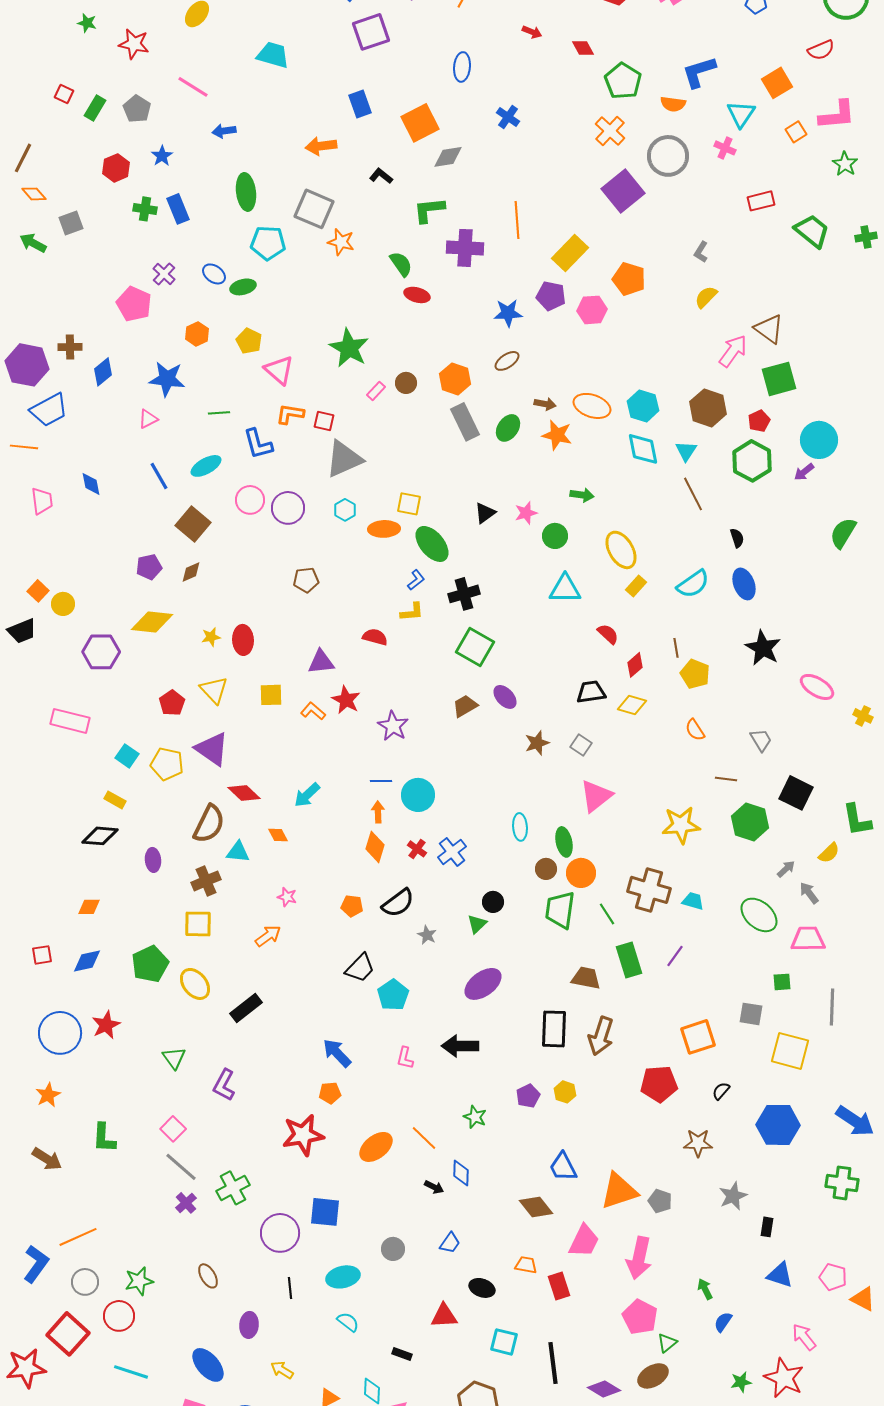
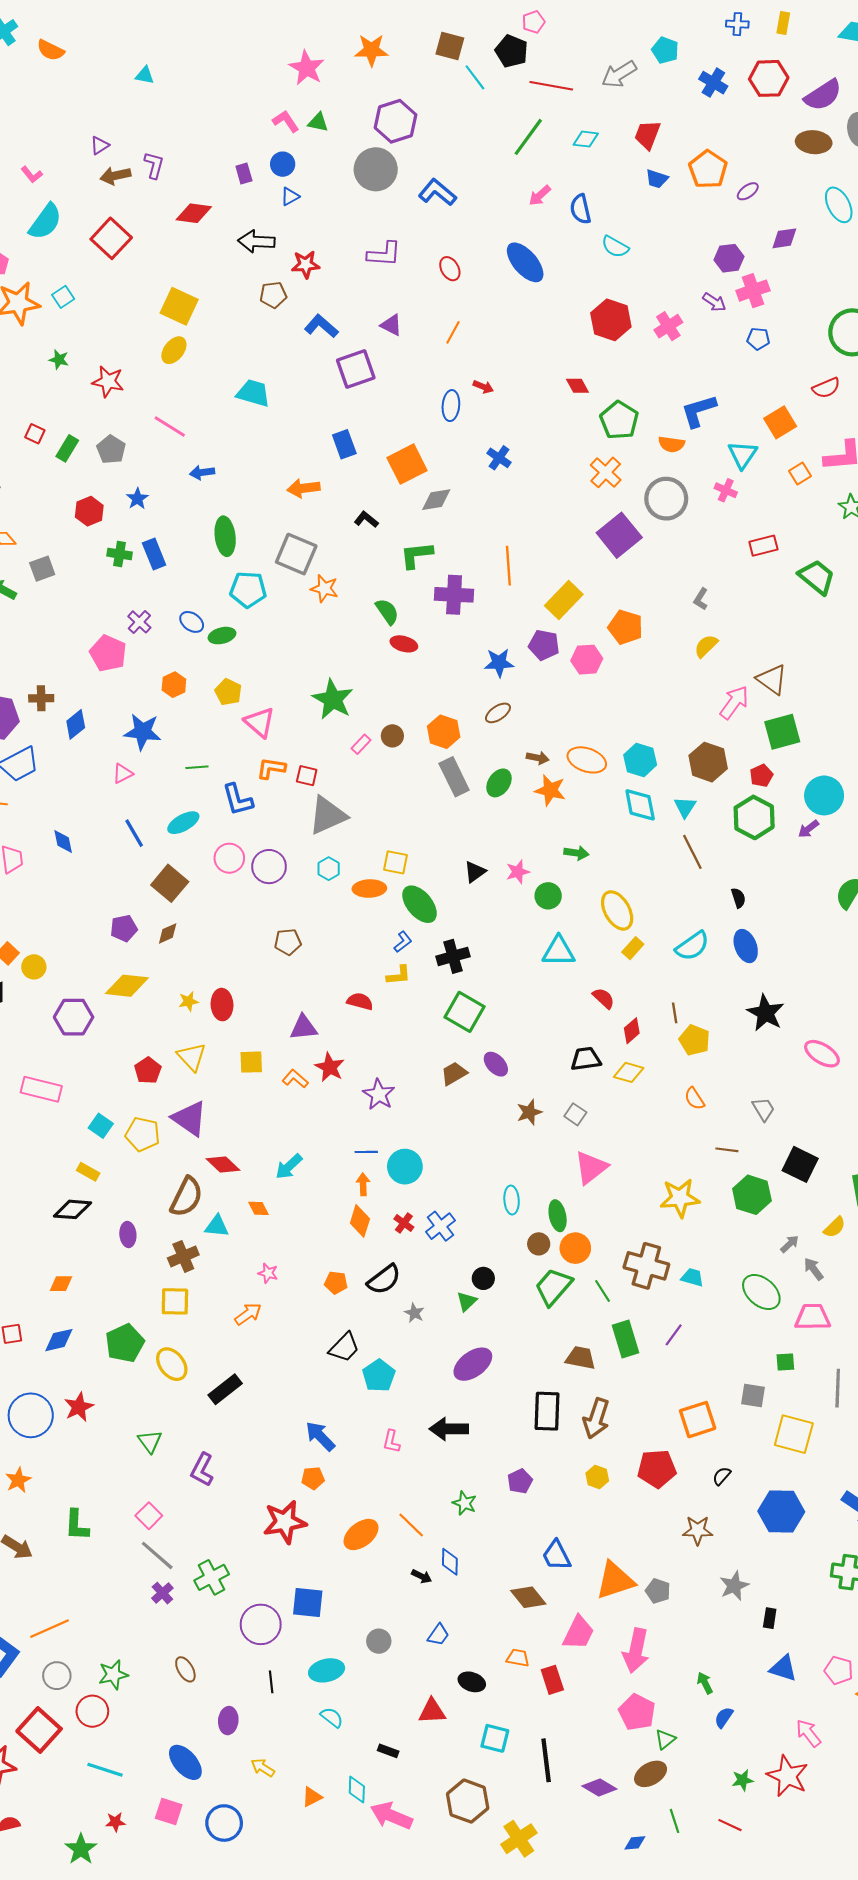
red arrow: (532, 32) -> (483, 387), moved
green trapezoid: (560, 910) -> (553, 1287), turned 33
yellow hexagon: (565, 1092) -> (597, 1477), moved

